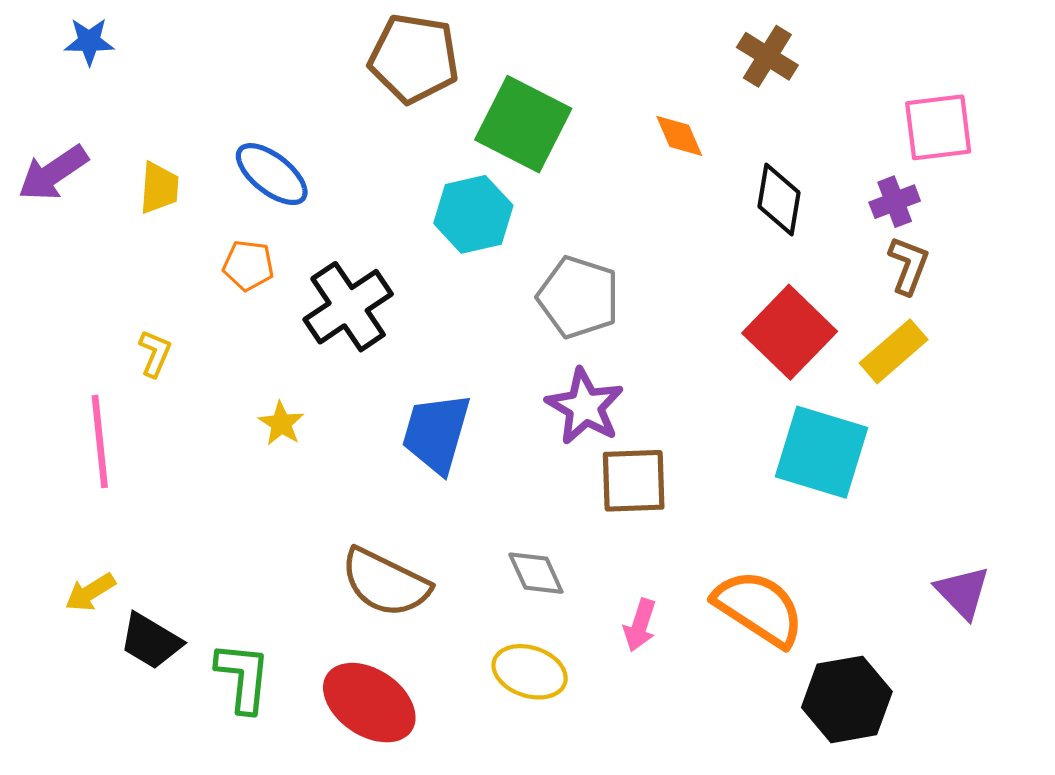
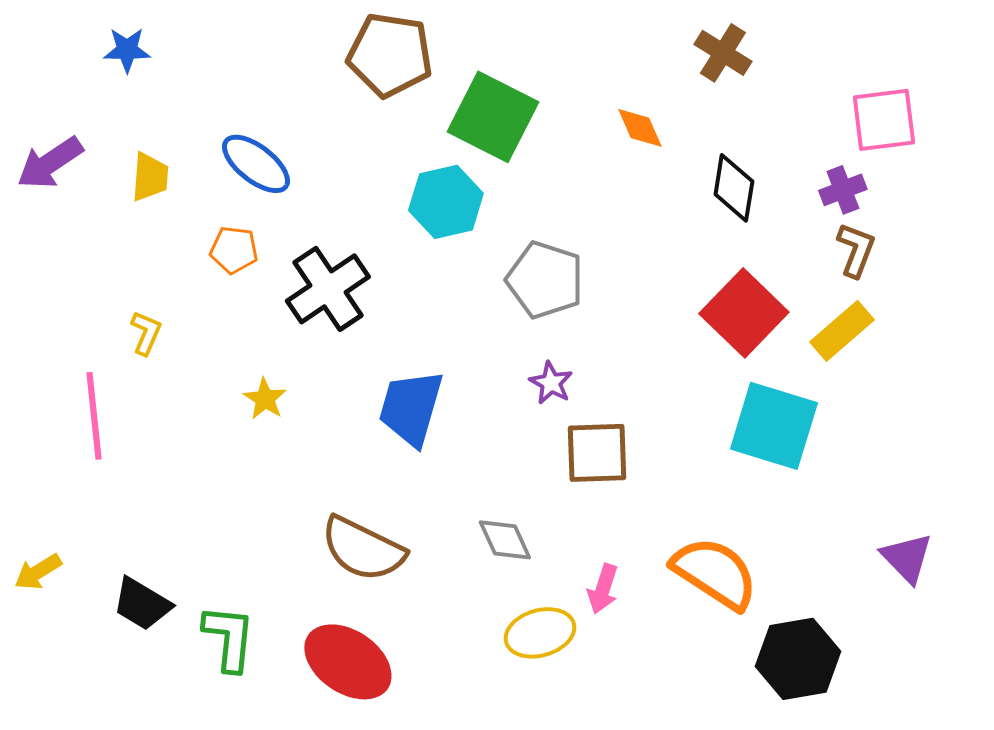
blue star: (89, 41) -> (127, 50), moved
purple star: (585, 406) -> (551, 383), size x0.6
yellow arrow: (90, 592) -> (38, 572), moved
yellow ellipse: (530, 672) -> (540, 633), moved, turned -34

